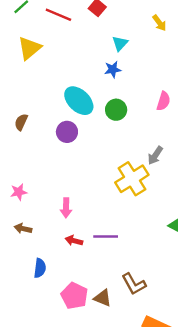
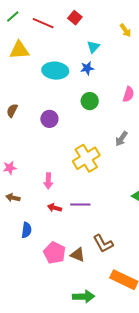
yellow triangle: (30, 48) -> (19, 50), turned 35
cyan ellipse: (79, 101) -> (55, 71), moved, turned -40
yellow cross: (132, 179) -> (86, 158), moved

